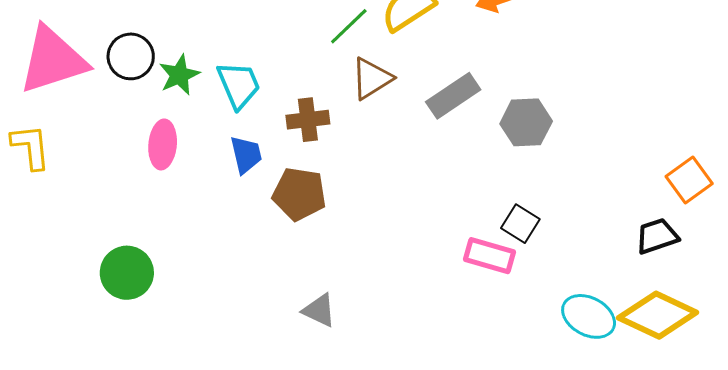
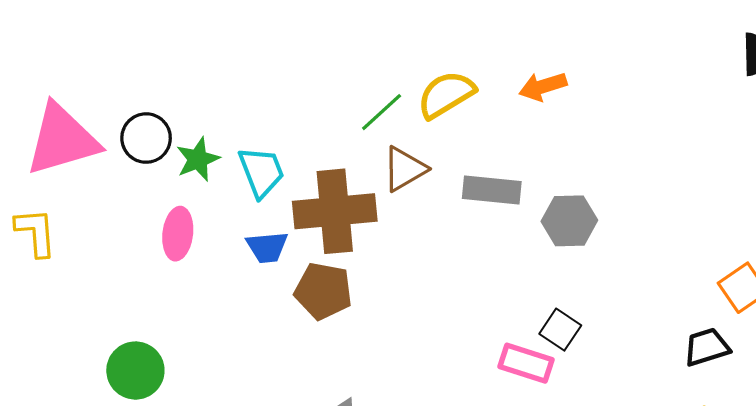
gray rectangle: (453, 96) -> (492, 190), turned 38
brown cross: (308, 120) -> (335, 211), size x1.8
blue trapezoid: (246, 155) -> (267, 247), turned 96

